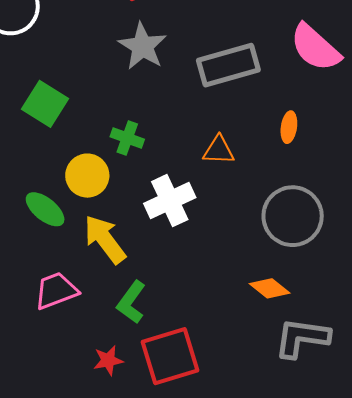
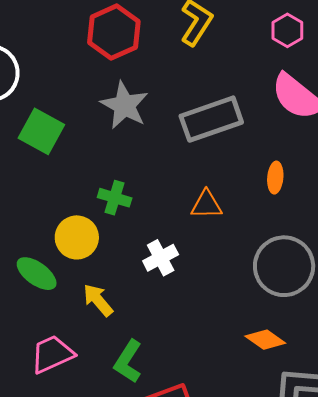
green square: (45, 104) -> (41, 131), moved
white cross: (170, 201) -> (161, 258), size x0.7
yellow arrow: (105, 239) -> (98, 300), size x0.7

